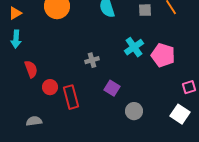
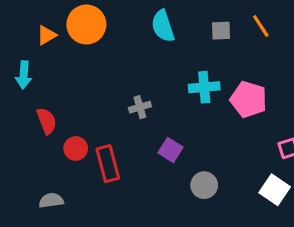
orange triangle: (15, 13) -> (47, 35), moved
cyan cross: (134, 47) -> (204, 87), turned 30

